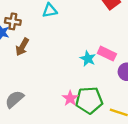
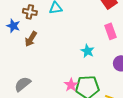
brown cross: (13, 21) -> (30, 12), moved
pink rectangle: (107, 54) -> (110, 31), moved, turned 42

